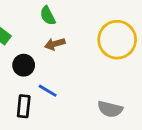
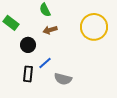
blue line: (48, 91) -> (45, 63), turned -72
gray semicircle: (110, 109) -> (63, 79), moved

